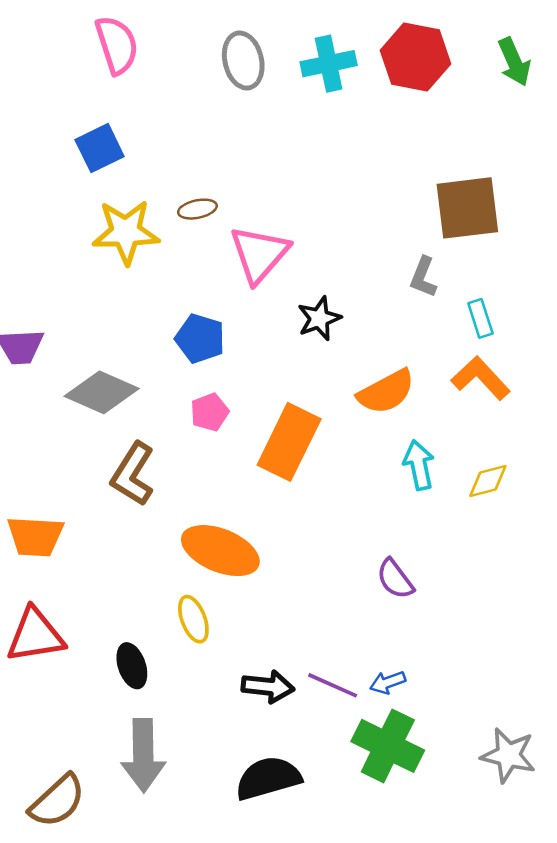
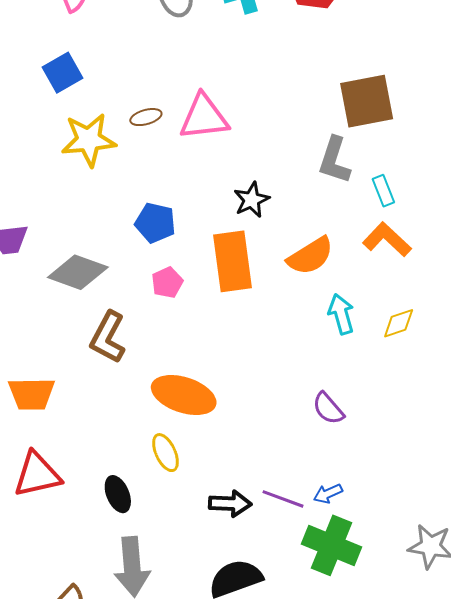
pink triangle: (259, 254) -> (204, 117), moved, turned 46
gray L-shape: (423, 277) -> (334, 160), size x1.4
orange rectangle: (289, 442) -> (233, 261), moved, turned -30

